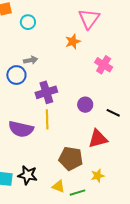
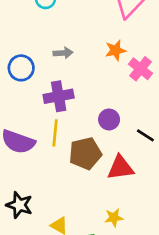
orange star: (73, 42) -> (116, 50), moved
gray arrow: (31, 60) -> (63, 53), moved
brown pentagon: (71, 158) -> (85, 153), moved, turned -30

